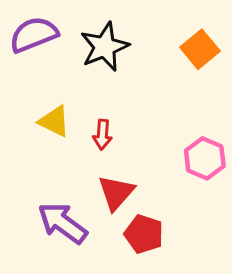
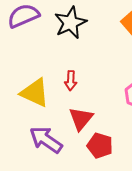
yellow triangle: (54, 121) -> (35, 93), moved, size x1.4

